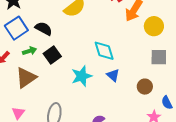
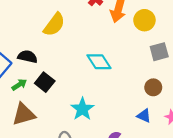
blue triangle: (113, 75) -> (144, 116), moved
cyan star: (82, 76) -> (82, 109), moved
brown triangle: (26, 78) -> (24, 114), turned 35

